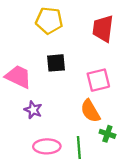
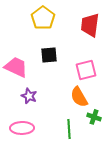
yellow pentagon: (49, 21) -> (43, 18), turned 30
pink ellipse: (47, 146) -> (22, 128), moved

